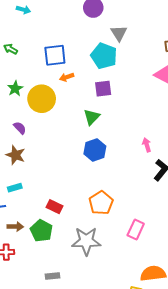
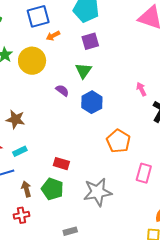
purple semicircle: (20, 128) -> (62, 90), moved
orange pentagon: (101, 203) -> (118, 141), moved
brown arrow: (15, 227) -> (26, 189), turned -98

